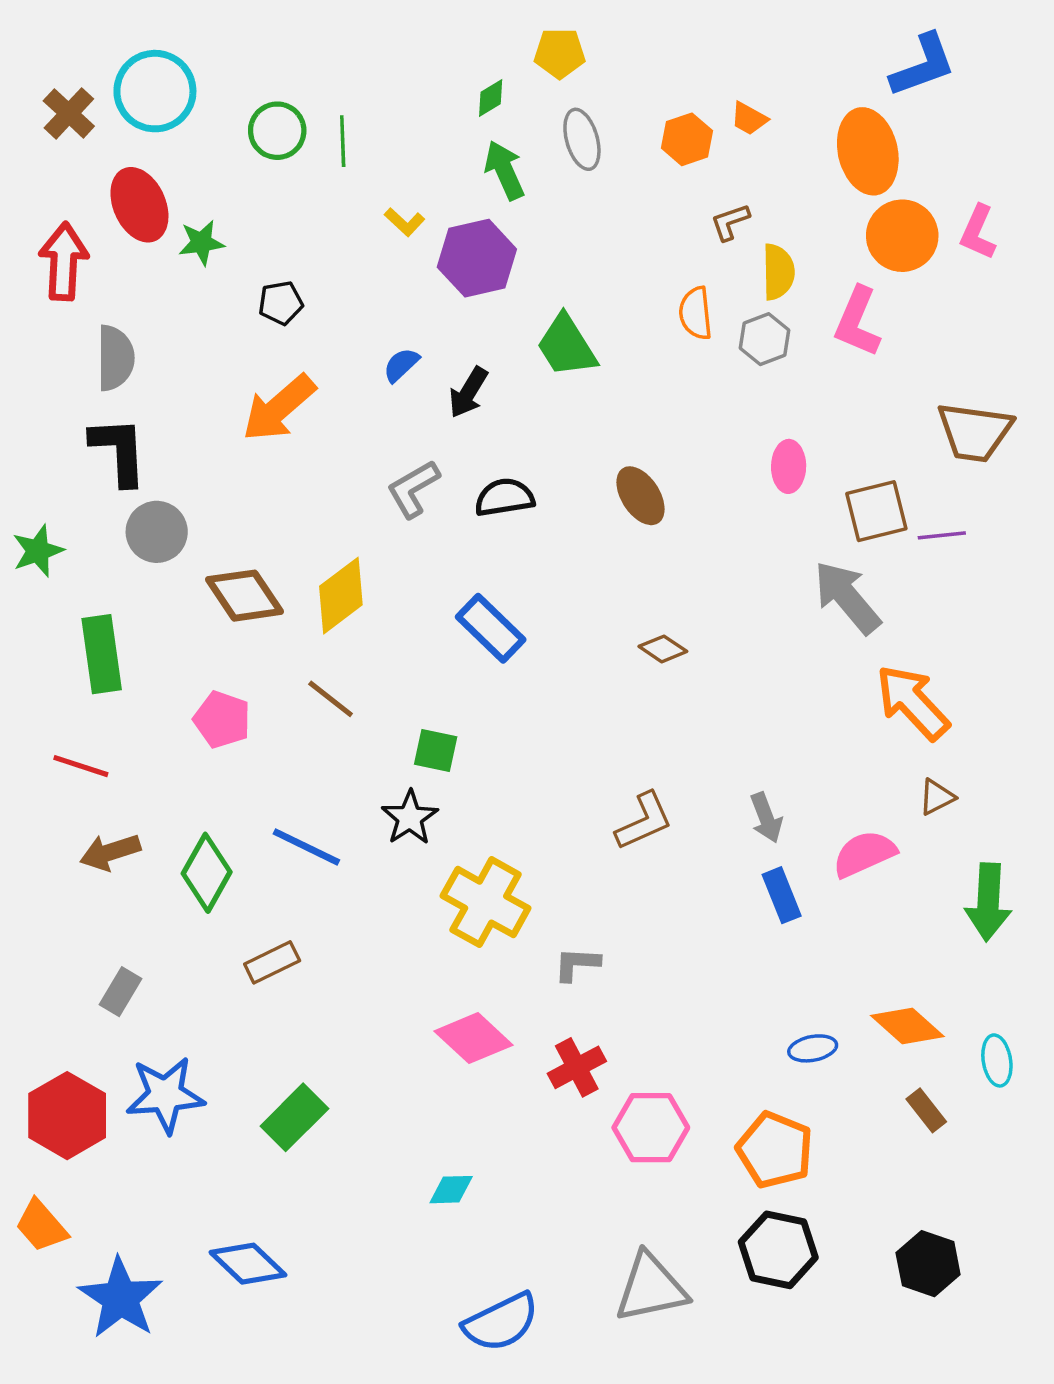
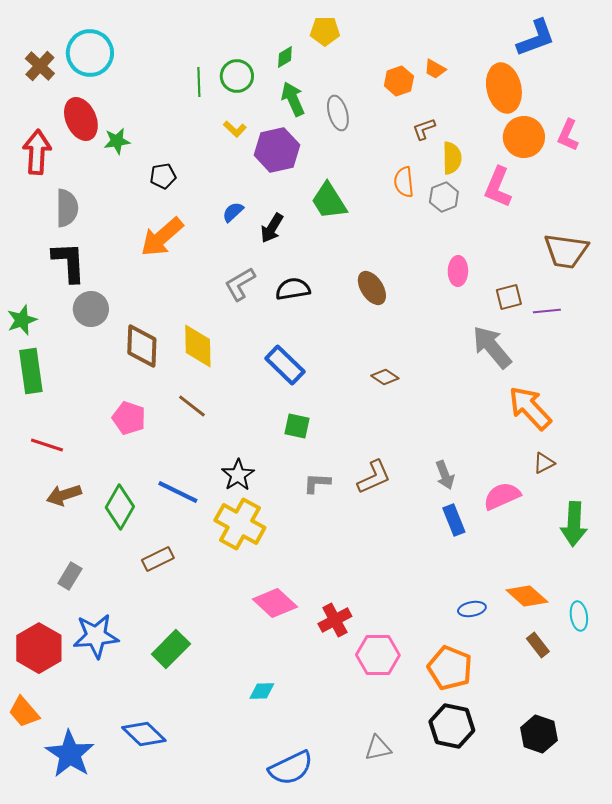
green circle: (277, 131) -> (237, 76), moved
gray ellipse: (582, 139) -> (338, 113), moved
brown square: (876, 511) -> (509, 297), size x0.7
brown diamond: (244, 596) -> (142, 346), turned 36
yellow diamond: (341, 596) -> (198, 346), turned -54
green rectangle: (102, 654) -> (31, 371), moved
green square: (436, 751) -> (297, 426), moved
yellow cross: (486, 902) -> (240, 524), moved
gray L-shape: (577, 964) -> (317, 483), moved
gray triangle: (651, 1288) -> (378, 748), size x0.6

